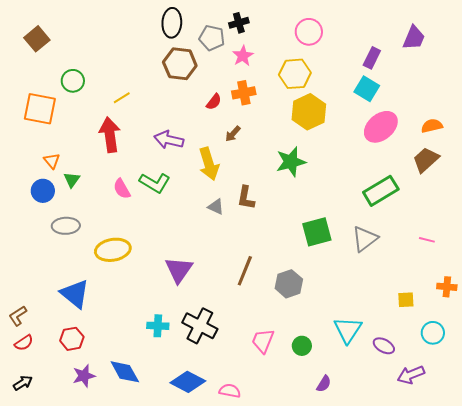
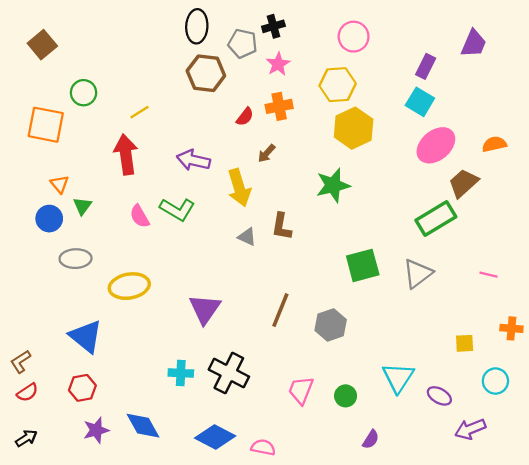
brown trapezoid: (426, 160) -> (463, 183), moved

